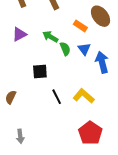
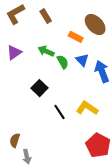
black square: (40, 72) -> (40, 88), turned -35
brown semicircle: (11, 97) -> (15, 140), moved

